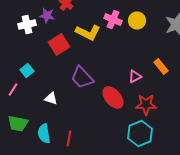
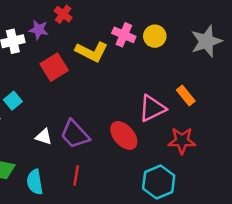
pink triangle: (135, 76) -> (152, 108), size x1.6
purple trapezoid: (82, 78) -> (75, 134), moved
red star: (146, 104) -> (182, 141), moved
red line: (69, 138) -> (76, 176), moved

